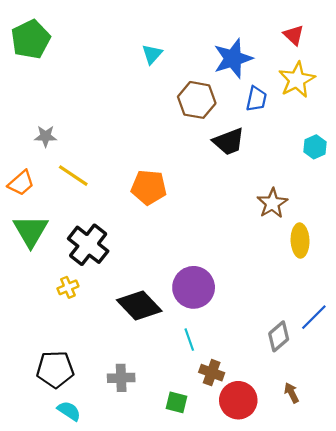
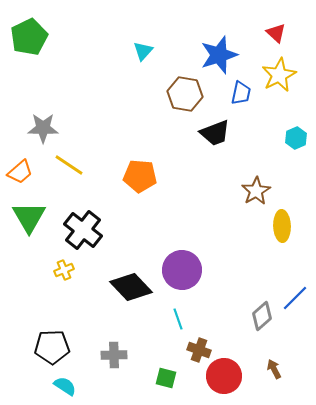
gray star: (46, 136) -> (43, 128), size x1.4

